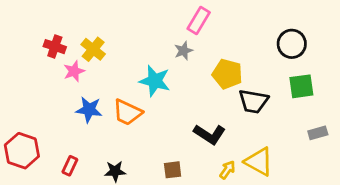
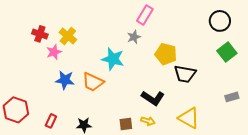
black circle: (292, 44) -> (220, 21), moved
green square: (301, 86) -> (227, 52), moved, turned -30
yellow arrow: (227, 170) -> (148, 121), moved, turned 72

